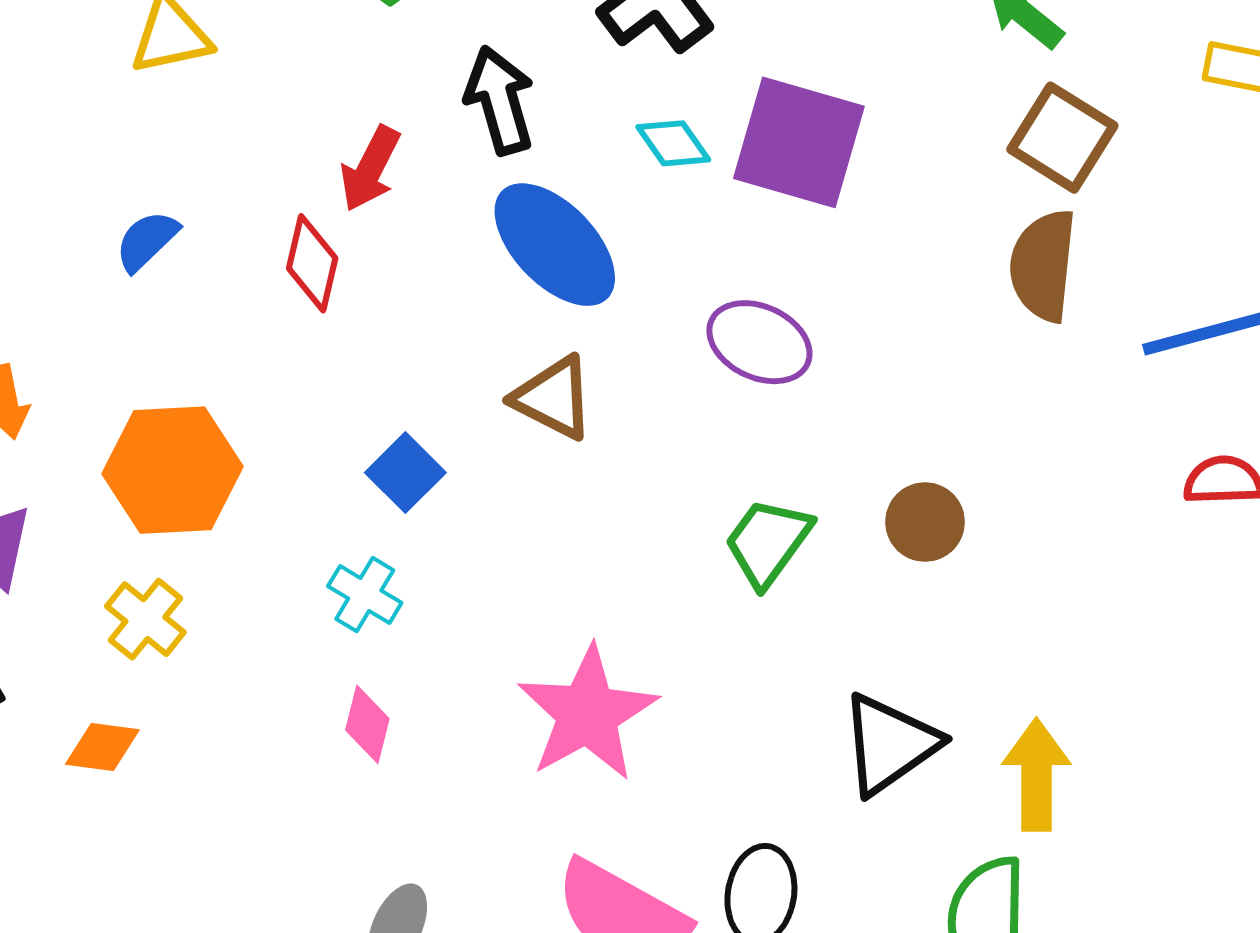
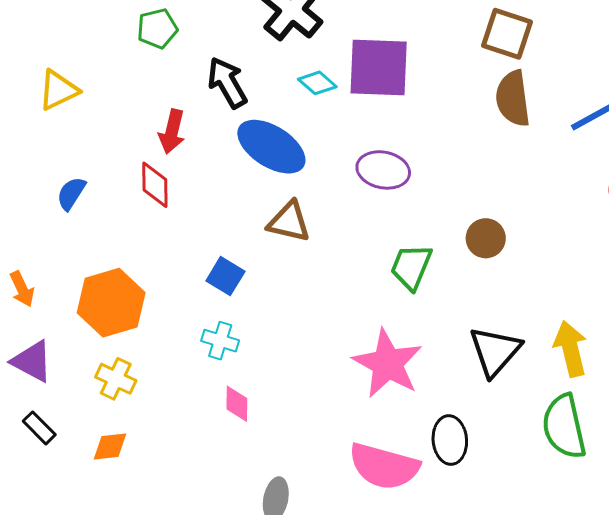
pink star: (587, 714) -> (388, 364), moved

